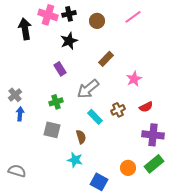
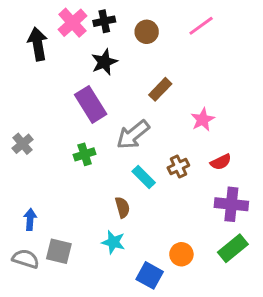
pink cross: (48, 15) -> (72, 23), turned 30
purple rectangle: (60, 69) -> (91, 104), size x1.6
blue arrow: (20, 114) -> (30, 219), moved
gray square: (52, 130) -> (59, 251), moved
orange circle: (128, 168) -> (181, 254), moved

